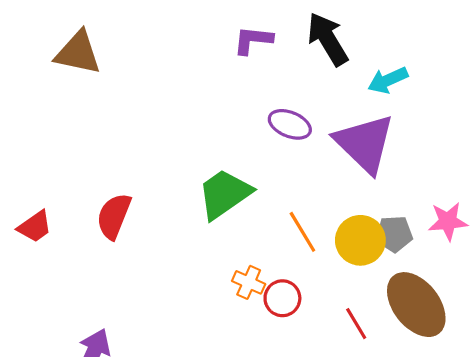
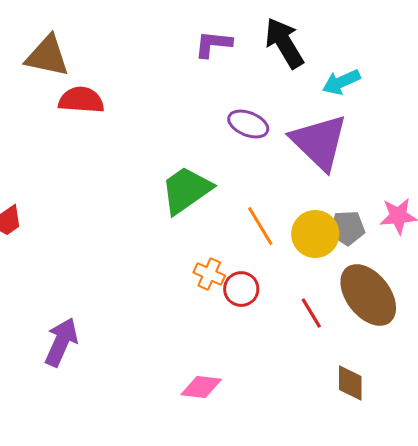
red semicircle: (114, 216) -> (81, 100), moved, turned 72

